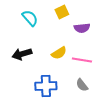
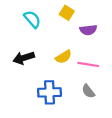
yellow square: (62, 12) -> (67, 13), turned -32

